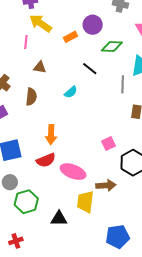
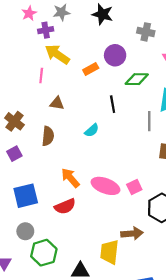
black line: (90, 69) -> (113, 104), turned 42
orange arrow: (51, 135) -> (70, 178), turned 138
pink ellipse: (73, 172) -> (105, 186), moved

